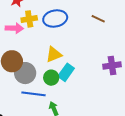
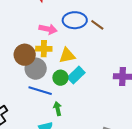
yellow cross: (29, 19) -> (44, 49), moved
brown line: (98, 19) -> (97, 25), moved
pink arrow: (14, 28) -> (48, 29), moved

